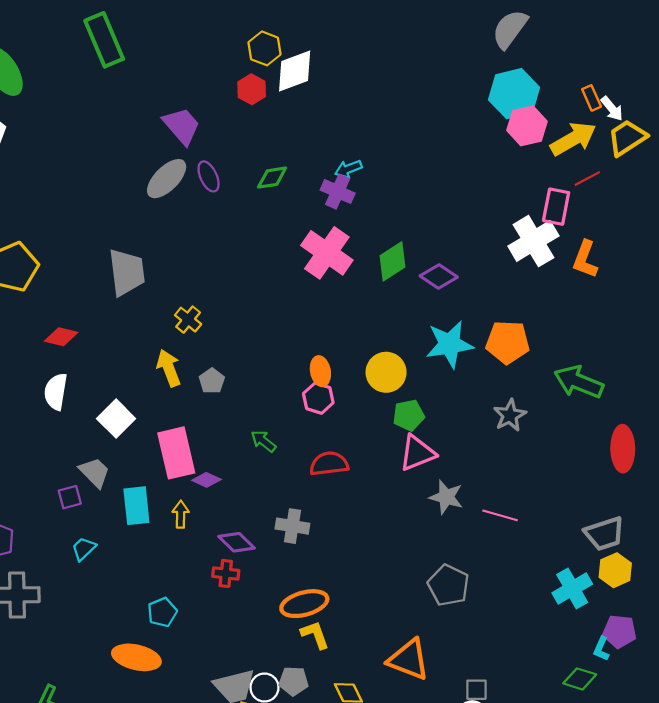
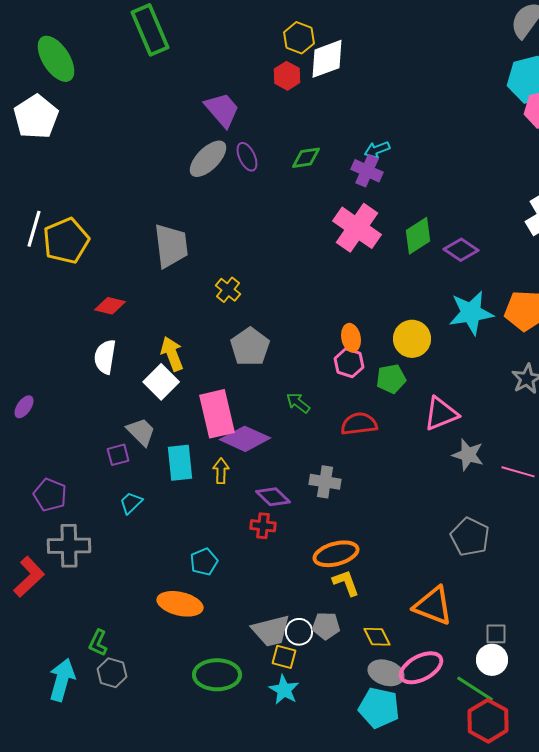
yellow arrow: (169, 368) -> (172, 354), moved
gray pentagon: (212, 381) -> (250, 347), size x1.6
green pentagon: (409, 415) -> (391, 379), moved
purple diamond: (206, 480) -> (245, 439), size x1.8

